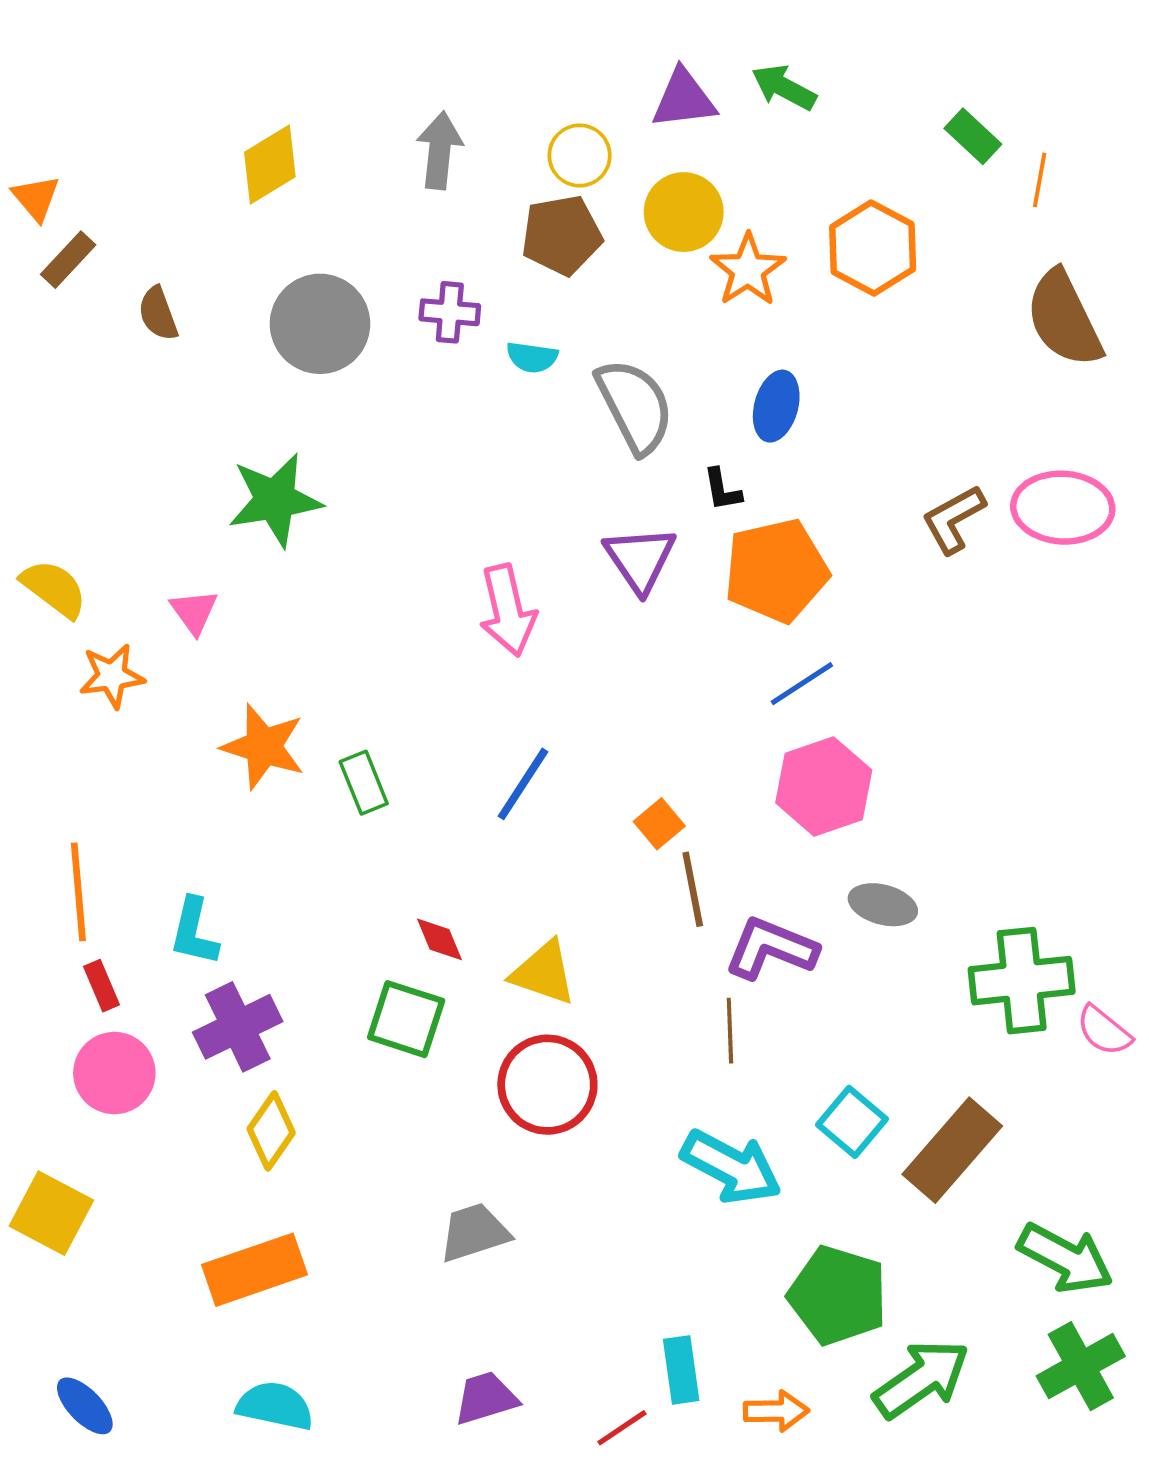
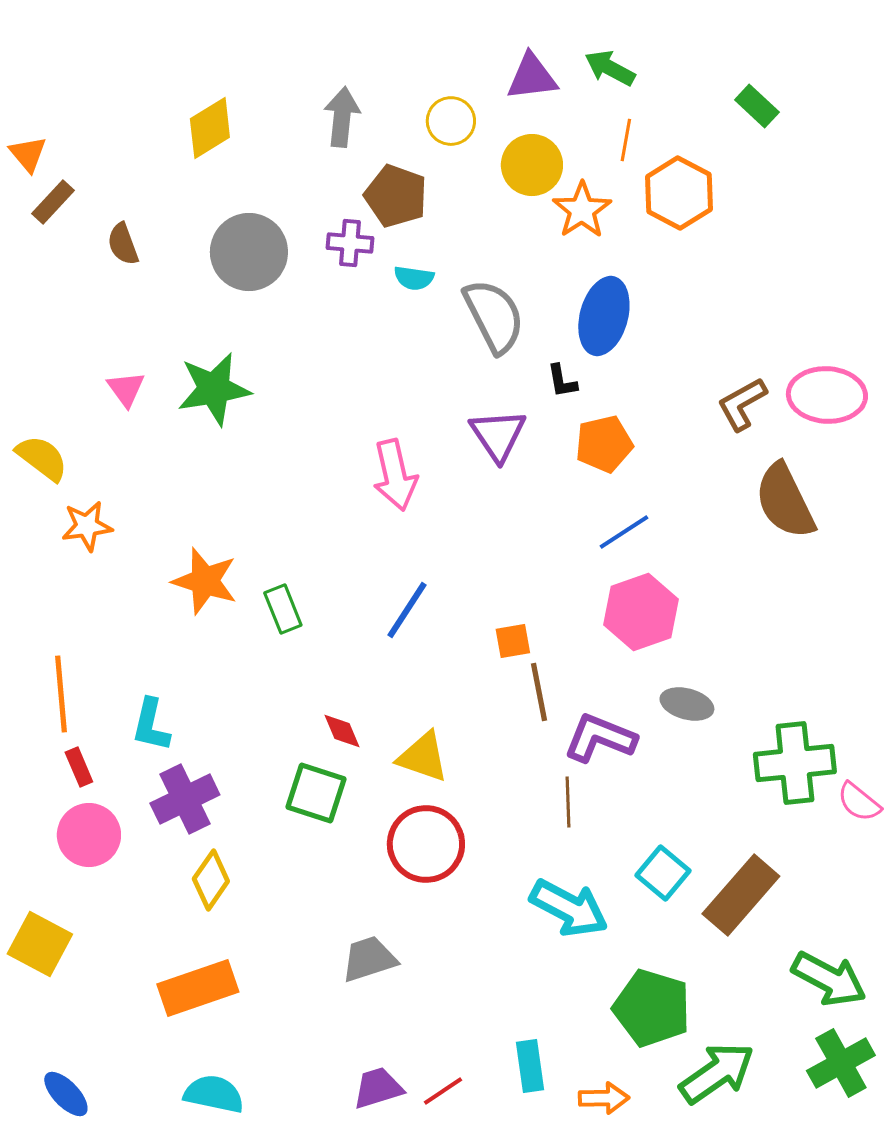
orange line: (1040, 180) -> (626, 140), moved
brown pentagon: (562, 235) -> (396, 196), moved, turned 30
brown semicircle: (1064, 319) -> (785, 501), moved
blue ellipse: (776, 406) -> (604, 316), size x1.4
orange pentagon: (776, 571) -> (604, 444), size x0.7
pink triangle: (194, 612) -> (126, 389), moved
orange square: (659, 824) -> (513, 641), turned 30
red line: (622, 1428) -> (443, 1091), moved

